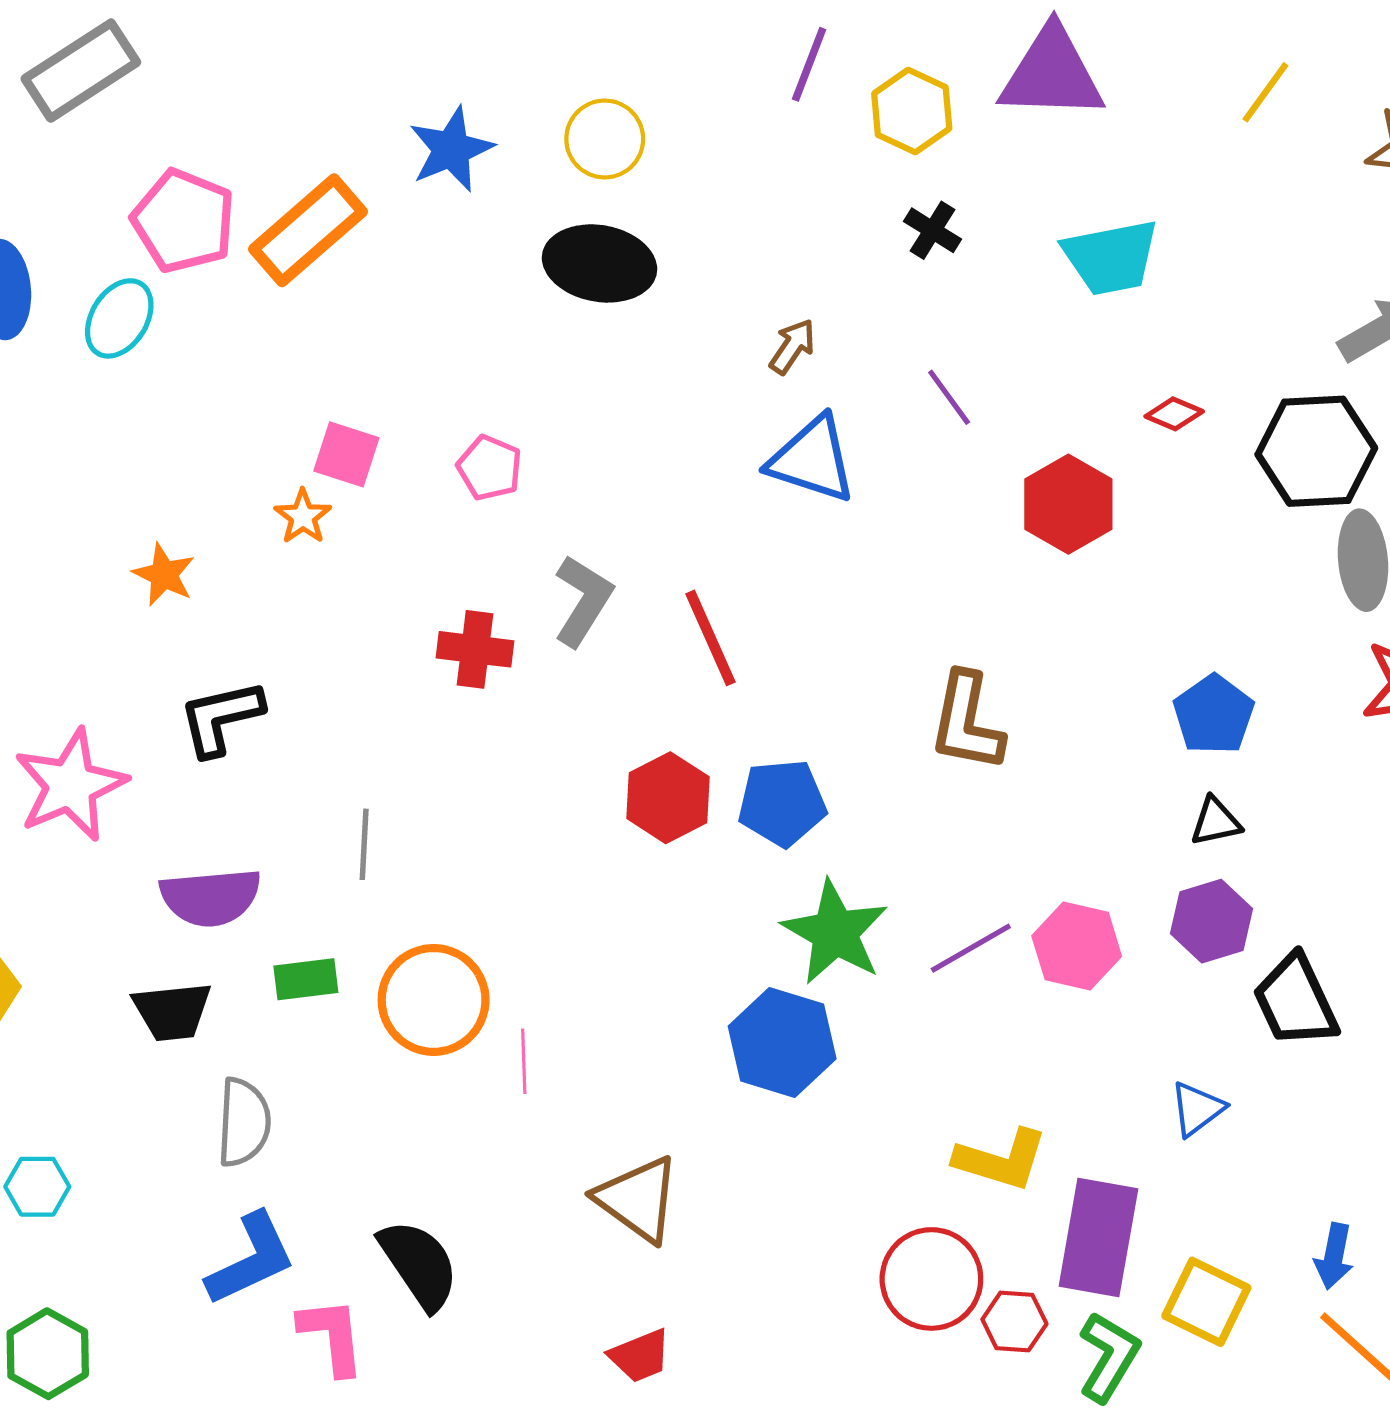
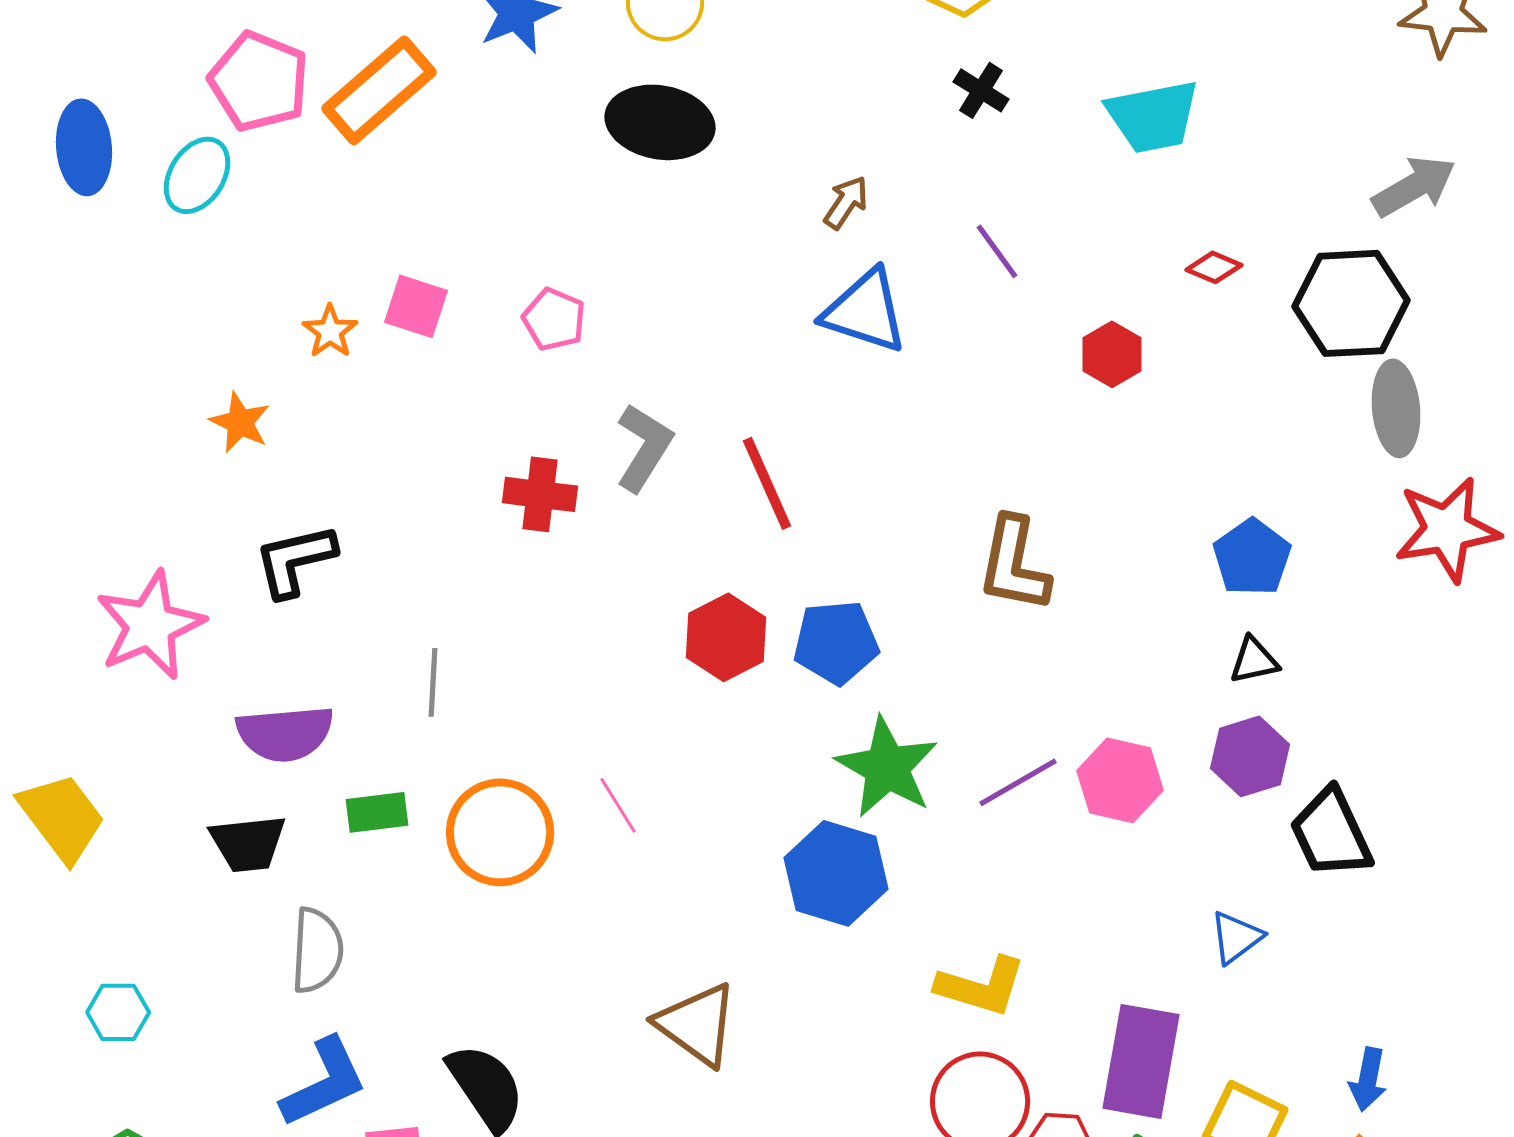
red hexagon: (1068, 504) -> (1112, 354), size x0.7
orange star: (303, 517) -> (330, 331), moved
pink line: (524, 1061) -> (618, 805), moved, turned -30
yellow L-shape: (1001, 1160) -> (981, 986), moved

